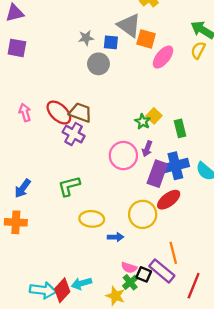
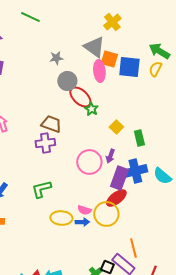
blue square: (111, 42) -> (129, 67), moved, size x1.6
pink ellipse: (163, 57) -> (99, 71), moved, turned -45
red ellipse: (59, 113) -> (80, 97), moved
green star: (143, 122) -> (91, 109), moved
purple cross: (74, 134) -> (45, 143), turned -36
red ellipse: (169, 200) -> (116, 198), moved
blue arrow: (115, 237) -> (82, 222), moved
pink semicircle: (129, 268) -> (84, 210), moved

